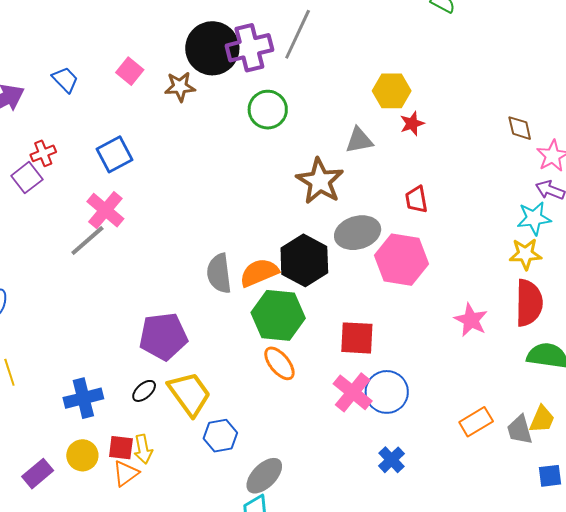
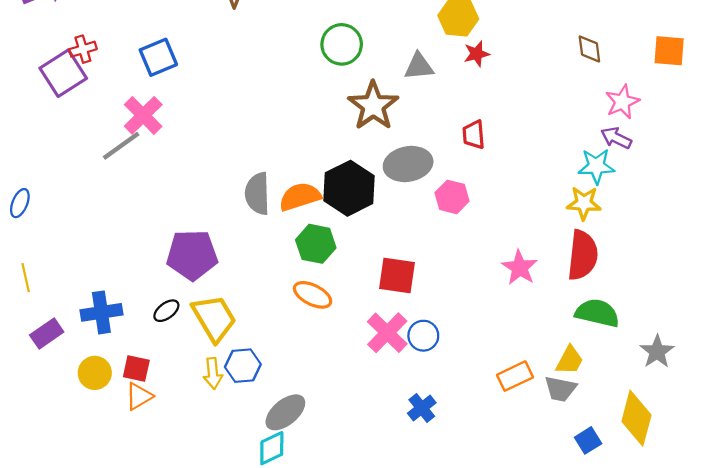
green circle: (268, 110) -> (342, 44), moved
brown diamond: (520, 128) -> (589, 49), moved
purple square: (27, 178) -> (63, 73), size x1.4
pink hexagon: (402, 260) -> (452, 197), size x0.6
green hexagon: (278, 315) -> (316, 244), size x0.7
orange ellipse: (279, 363) -> (313, 295), turned -30
blue circle: (387, 392) -> (423, 336), size x0.7
yellow trapezoid: (542, 419) -> (570, 360), moved
gray trapezoid: (520, 430) -> (560, 389), turned -68
yellow arrow: (143, 449) -> (213, 373), moved
purple rectangle: (38, 474) -> (47, 334), moved
blue square: (550, 476) -> (588, 440), turned -30

